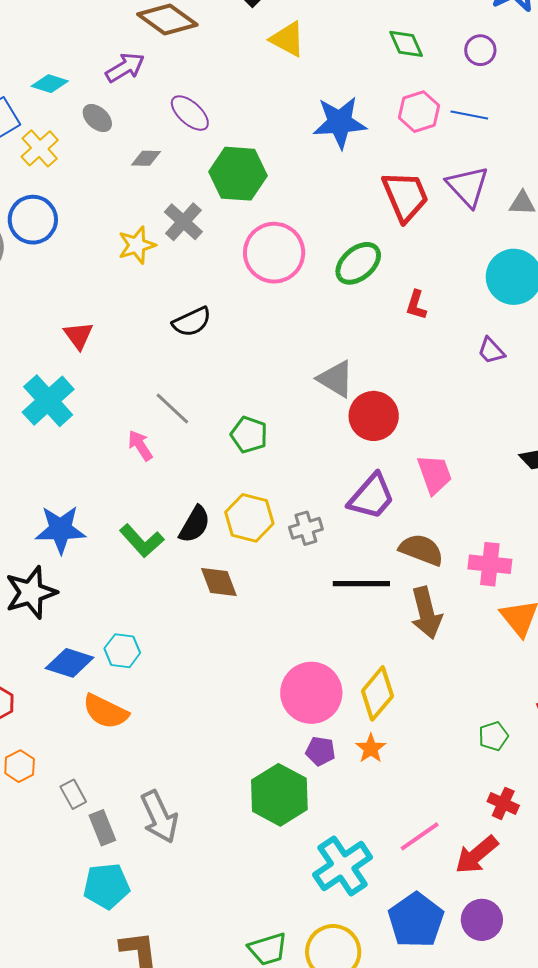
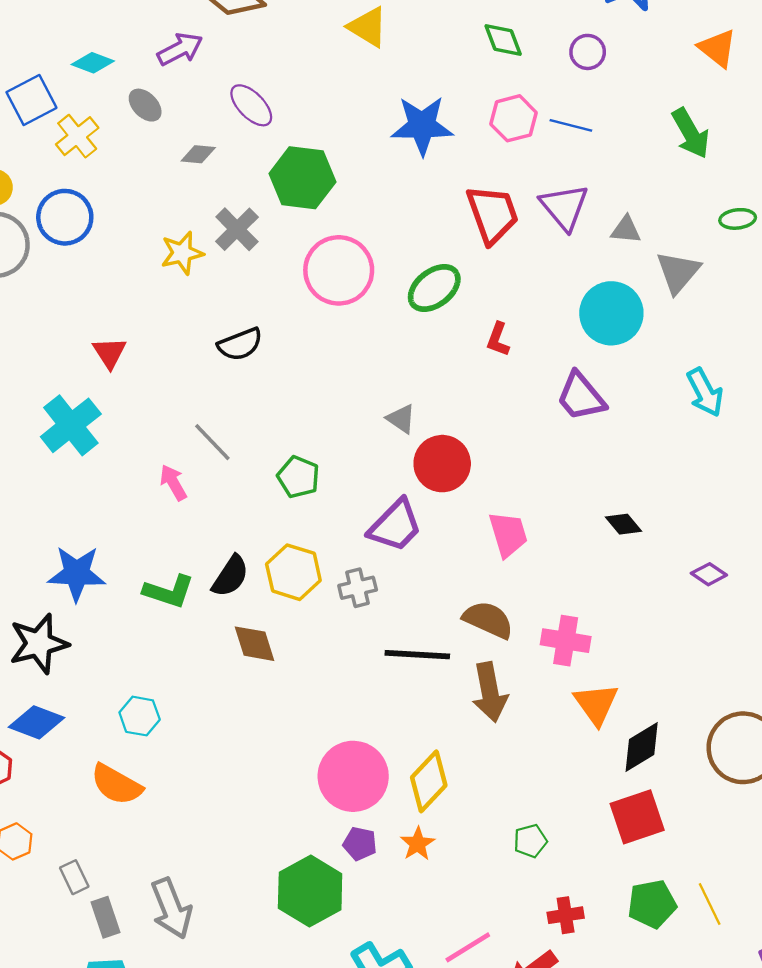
purple trapezoid: (491, 351) -> (581, 397), size x1.6
gray triangle: (336, 379) -> (401, 419), size x0.7
purple trapezoid: (371, 497) -> (395, 526), moved
green L-shape: (142, 541) -> (169, 591), turned -33
blue diamond: (70, 663) -> (36, 722), moved
green pentagon: (493, 736) -> (530, 841), moved
red cross: (503, 803) -> (566, 915), turned -36

